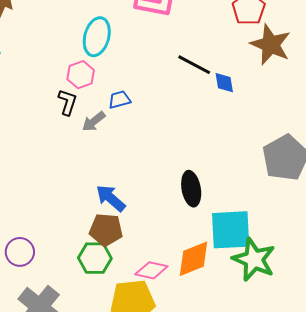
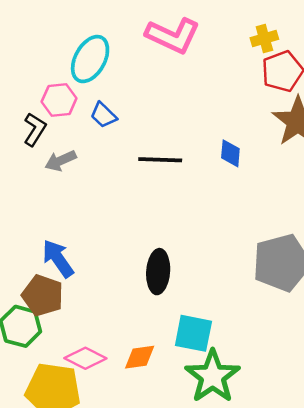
black line: (194, 65) -> (160, 160), moved, turned -40
blue trapezoid: (119, 100) -> (104, 115), moved, turned -135
cyan square: (231, 230) -> (193, 333), size x0.7
orange diamond: (193, 259) -> (140, 357), size x0.7

